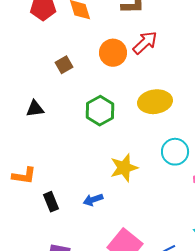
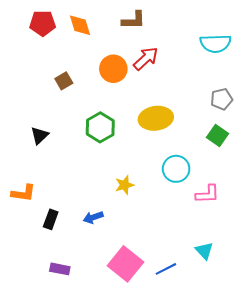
black triangle: (35, 109) -> (40, 135), moved, turned -36
yellow star: (124, 168) -> (124, 185), size x0.7
black rectangle: (51, 202) -> (51, 219), turned 42

